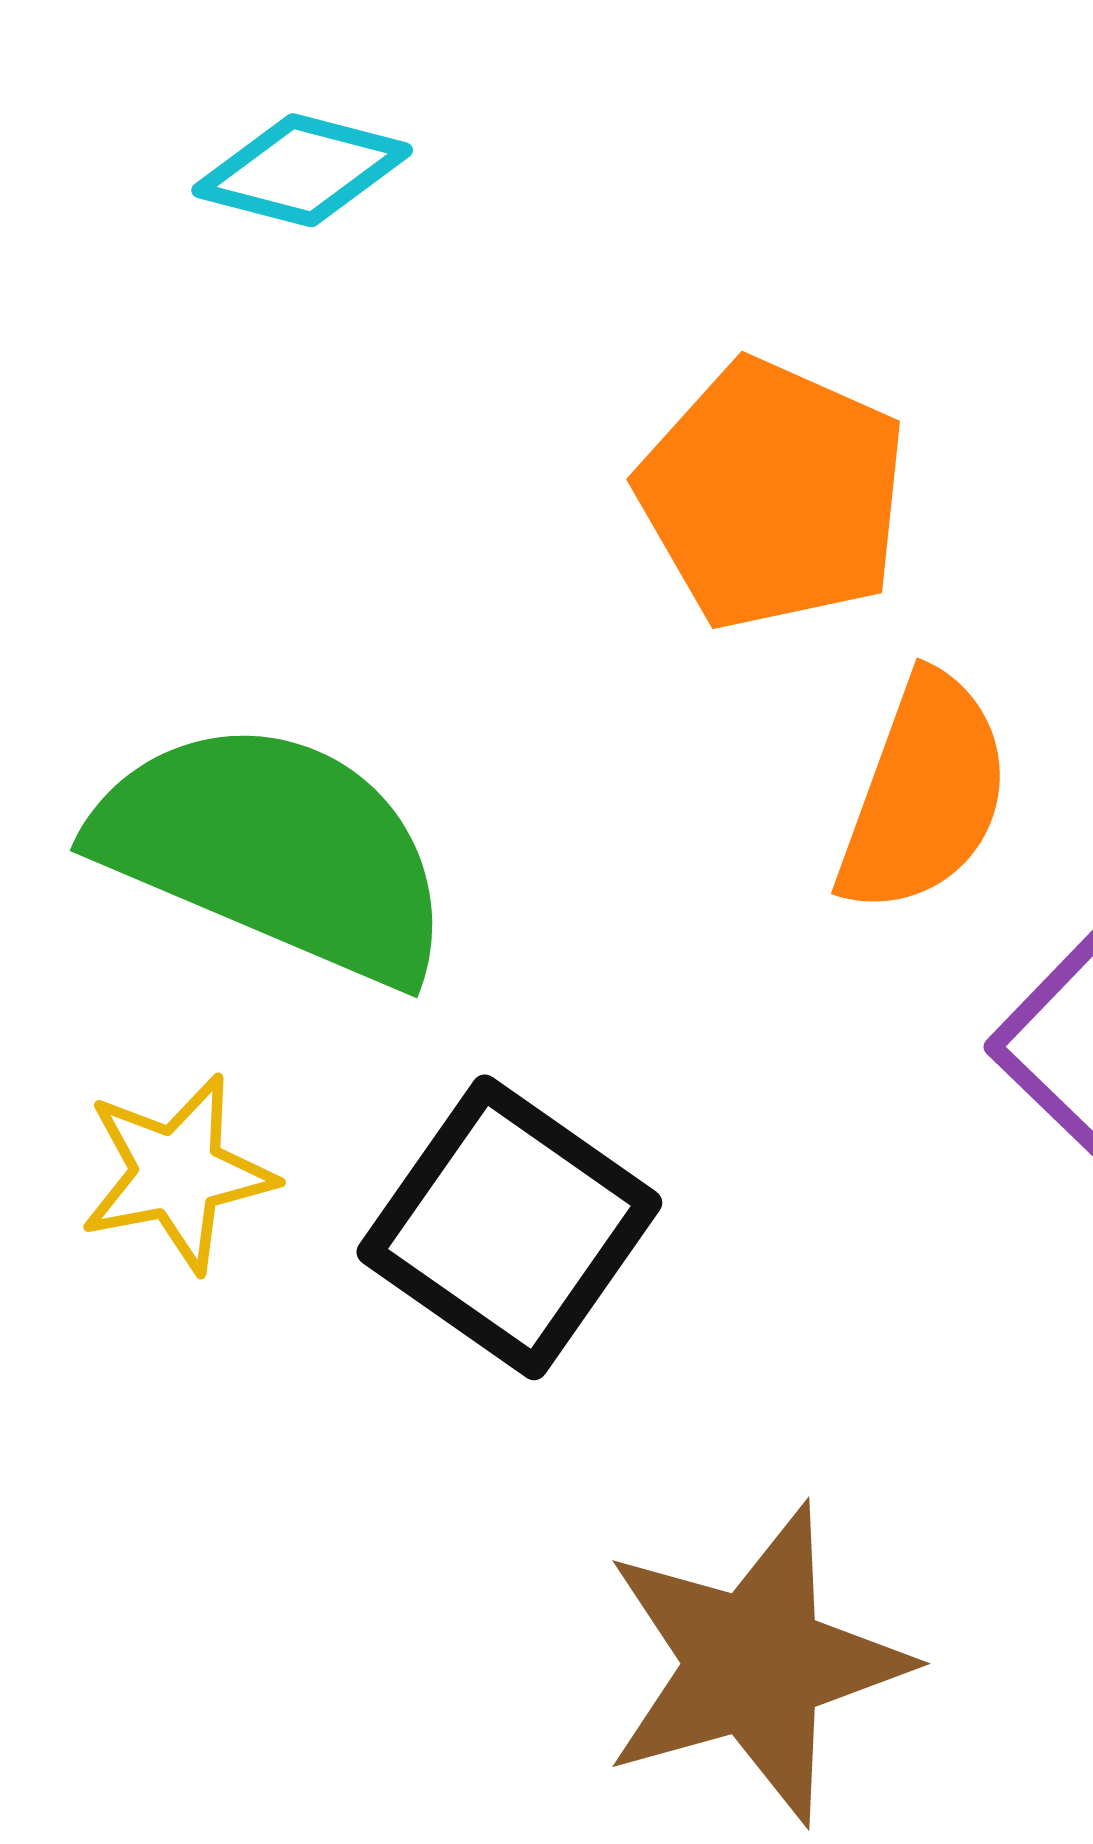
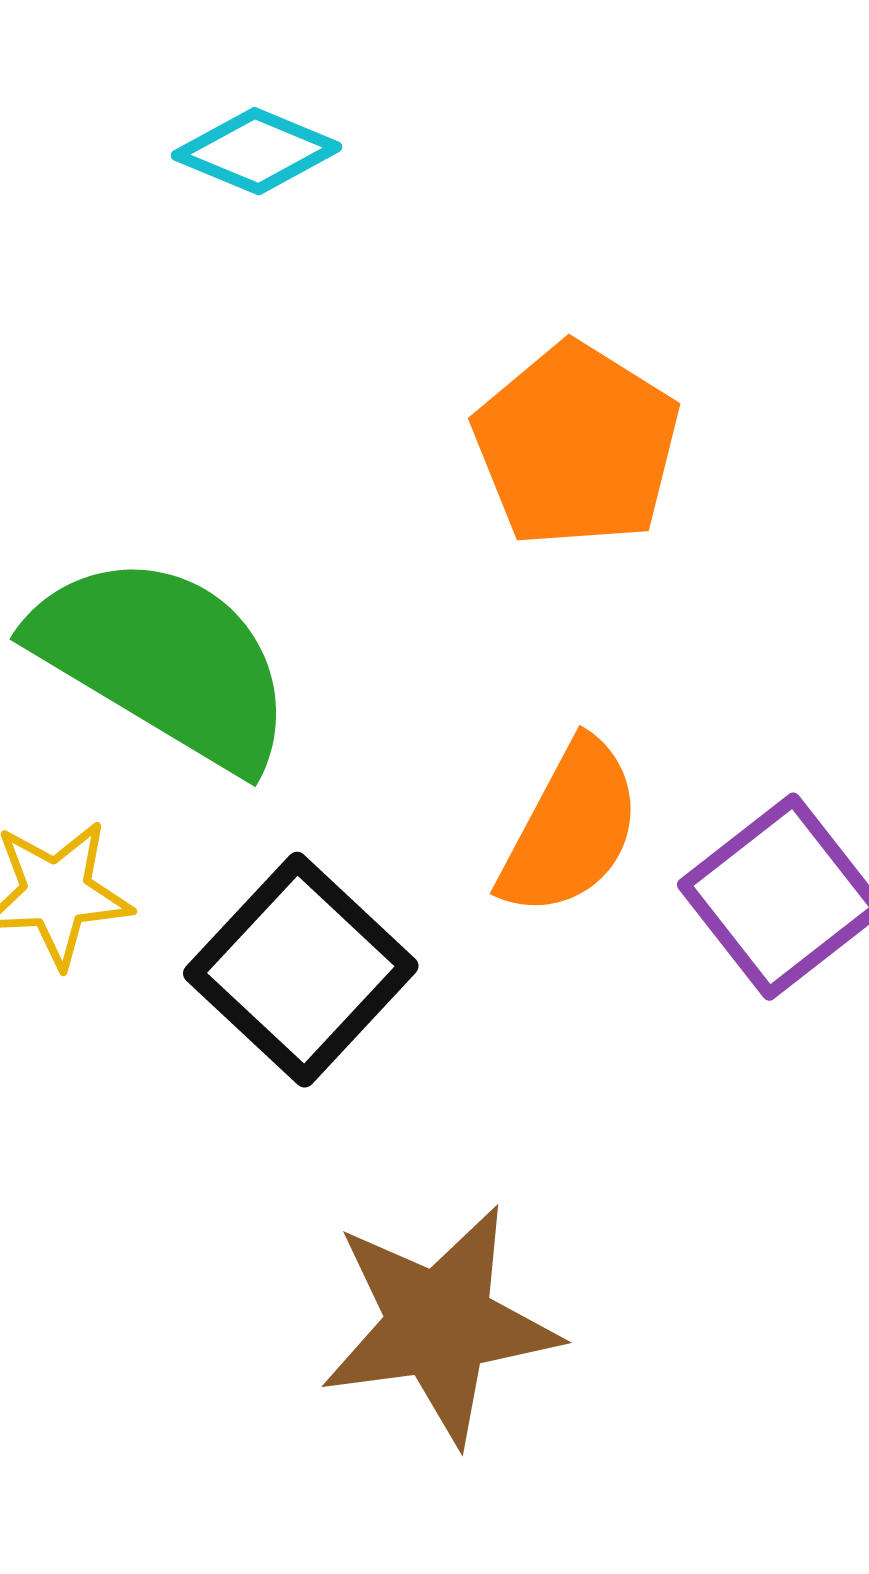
orange semicircle: (924, 794) -> (571, 829), moved

